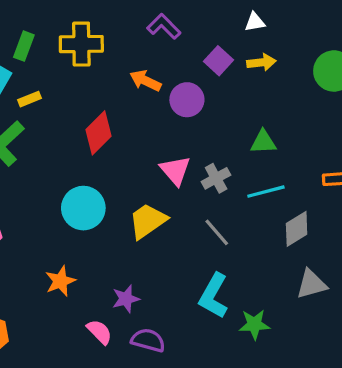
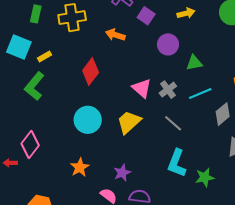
green rectangle: (24, 46) -> (36, 14), moved
purple square: (219, 61) -> (146, 16), moved
purple circle: (187, 100) -> (168, 44), moved

